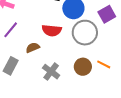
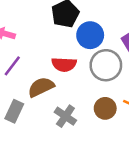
brown semicircle: (33, 48) -> (41, 87), size x1.5

